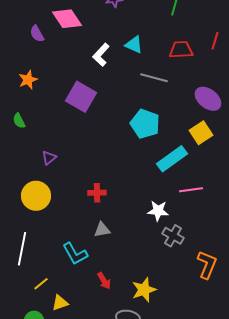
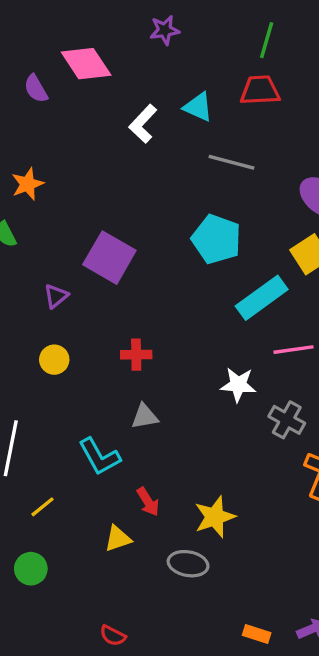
red trapezoid: (181, 50) -> (260, 90), moved
orange star: (28, 80) -> (27, 184), moved
purple square: (81, 97) -> (109, 258), moved
yellow circle: (36, 196) -> (54, 360), moved, size x0.6
gray cross: (173, 236) -> (287, 420), moved
yellow triangle: (60, 303) -> (118, 539), moved

